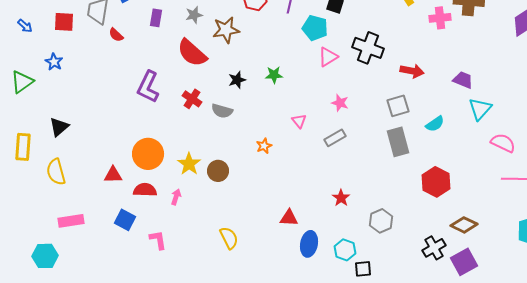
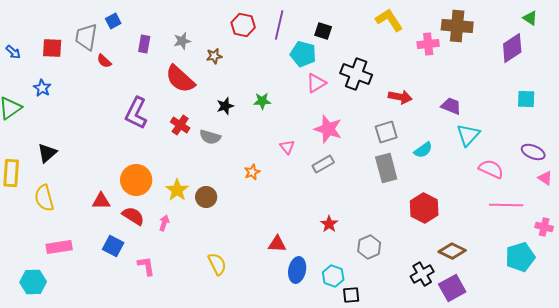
brown star: (226, 30) -> (214, 56), size x0.6
pink star: (340, 103) -> (328, 129), size x1.6
red semicircle: (145, 190) -> (133, 216), turned 30

